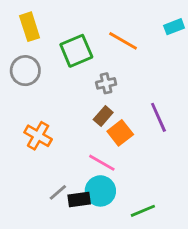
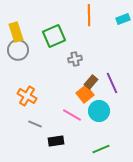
yellow rectangle: (30, 27) -> (16, 32), moved
orange line: (123, 41) -> (89, 15), moved, turned 60
brown rectangle: (103, 116) -> (91, 82), moved
cyan circle: (100, 191) -> (99, 111), moved
gray line: (58, 192) -> (35, 124), moved, turned 64

